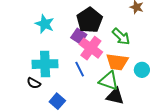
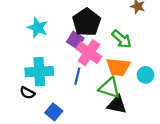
blue line: (80, 69) -> (77, 76), turned 42

